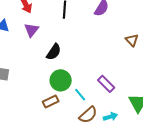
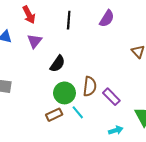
cyan line: (80, 95) -> (78, 112), moved
brown semicircle: (88, 115) -> (90, 86), moved, turned -42

